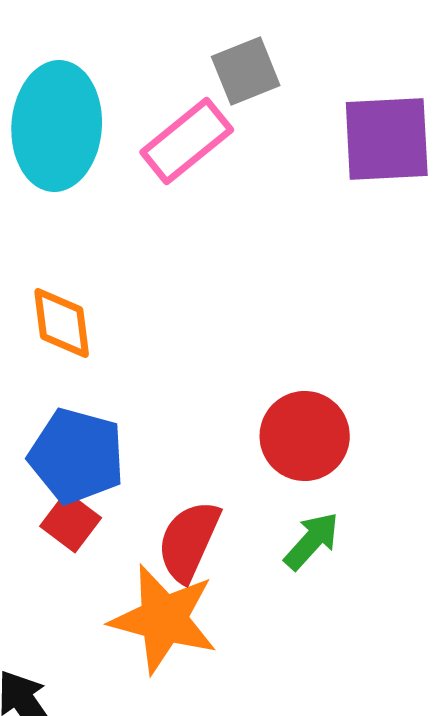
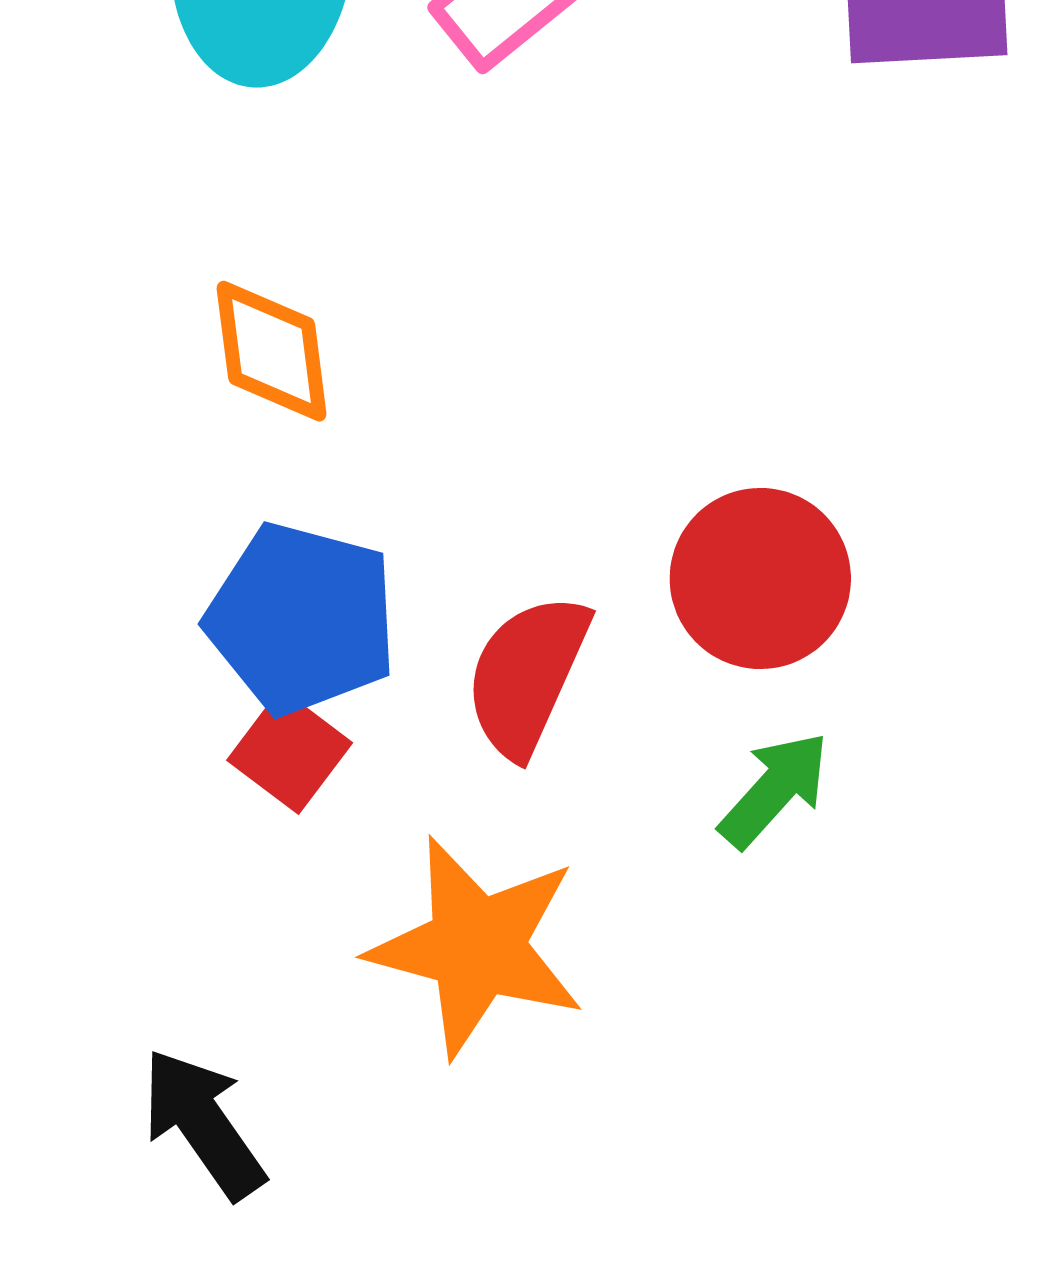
red semicircle: (189, 541) -> (527, 675), moved

